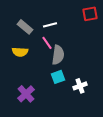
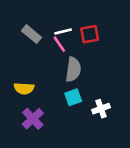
red square: (90, 14) -> (90, 34), moved
pink line: (47, 43) -> (59, 44), moved
yellow semicircle: (20, 52) -> (24, 88), moved

